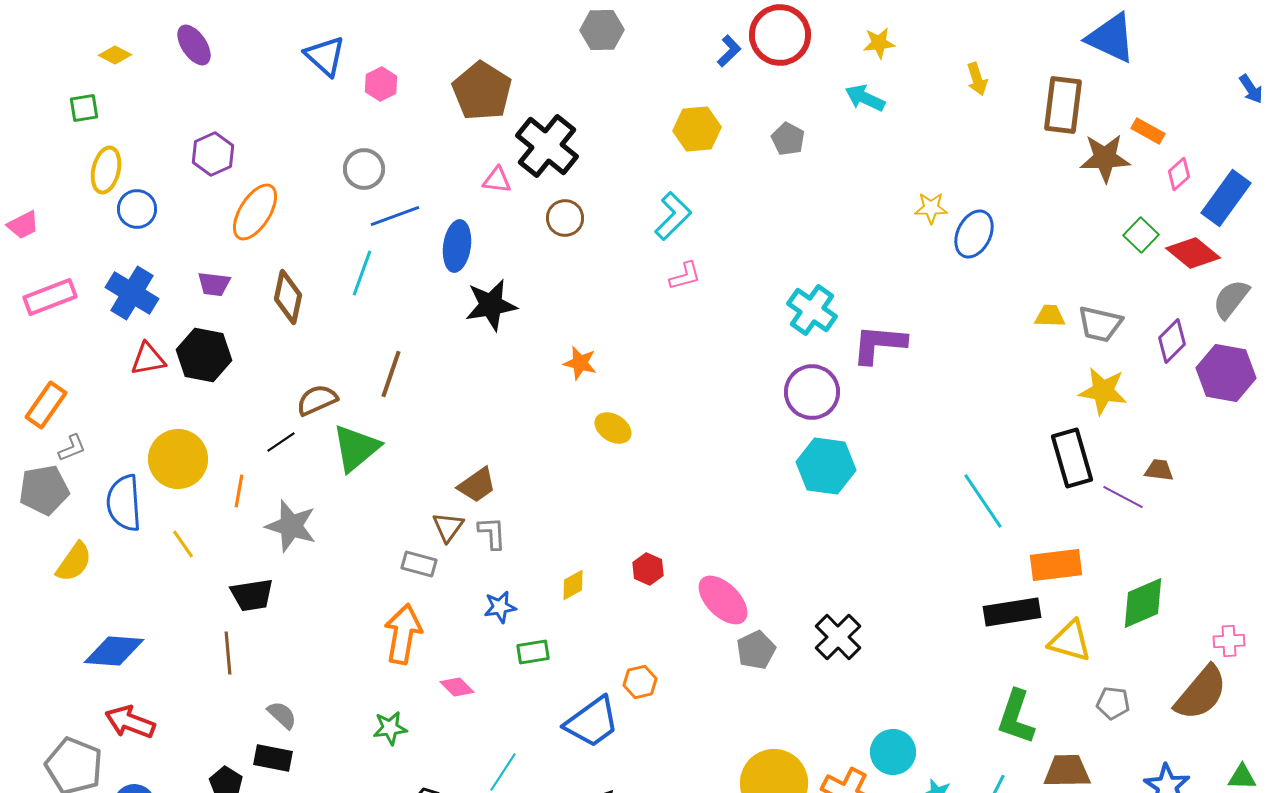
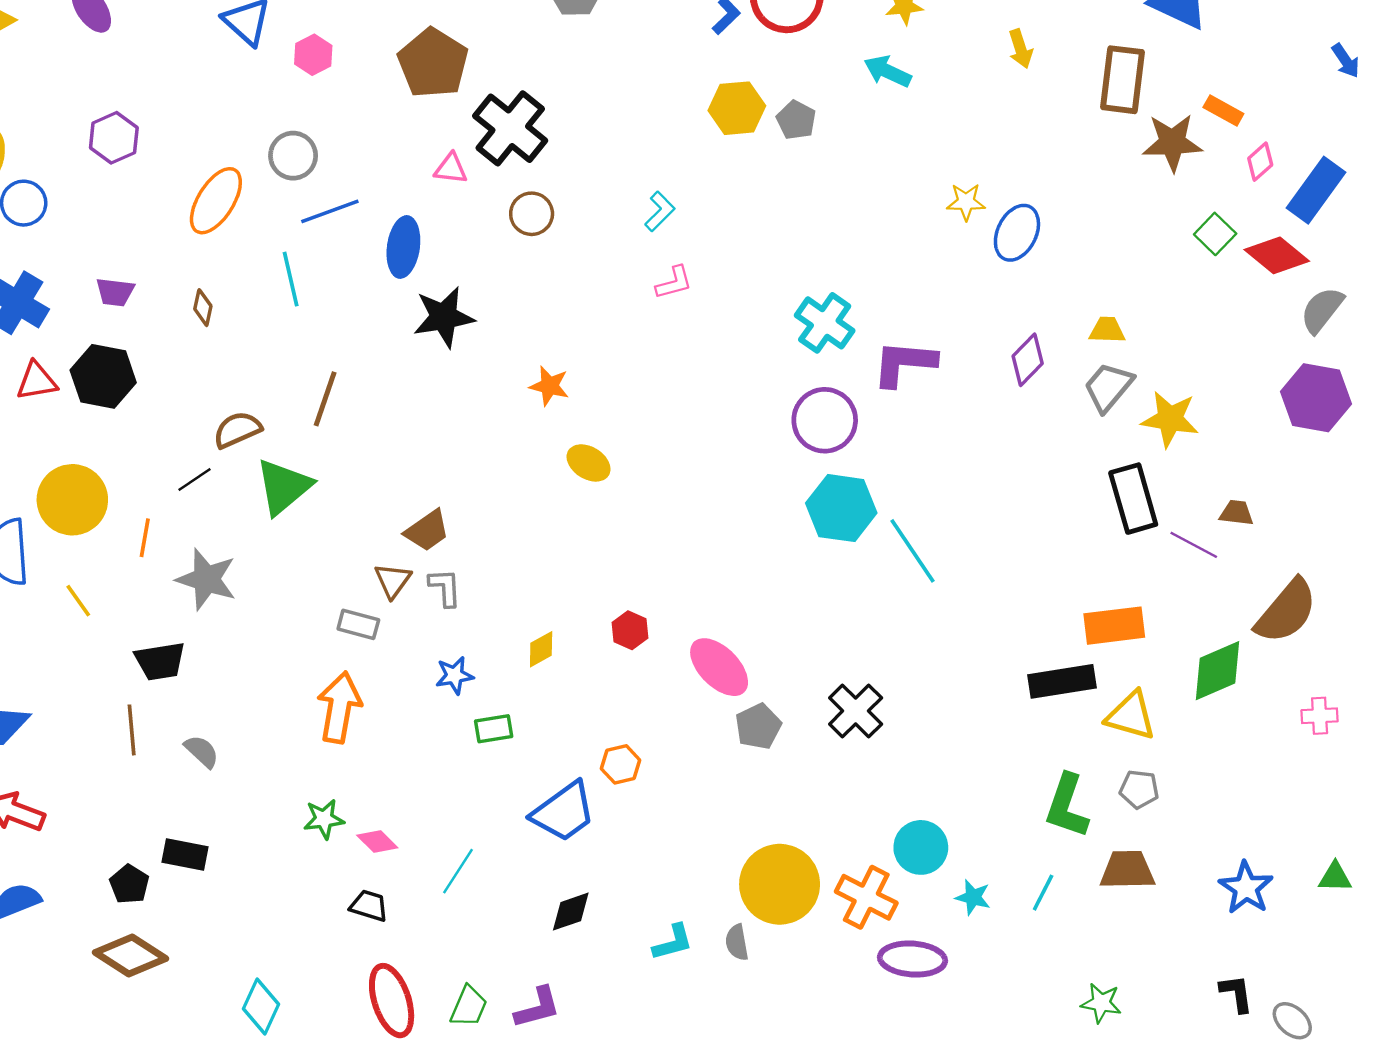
yellow hexagon: (697, 129) -> (737, 108), moved
orange ellipse: (255, 212) -> (216, 201), moved
cyan L-shape: (673, 216) -> (660, 211), size x0.7
cyan line: (362, 273) -> (291, 279), turned -33
brown diamond: (288, 297) -> (203, 308), size x0.6
gray trapezoid: (1100, 324) -> (1108, 387), moved, turned 117
purple diamond: (1172, 341) -> (1028, 360), moved
cyan line: (983, 501) -> (913, 551), moved
pink diamond: (457, 687) -> (377, 842), moved
brown semicircle: (1201, 693) -> (1286, 611), moved
gray pentagon: (1113, 703) -> (1139, 789), moved
gray semicircle: (282, 715) -> (202, 751), moved

